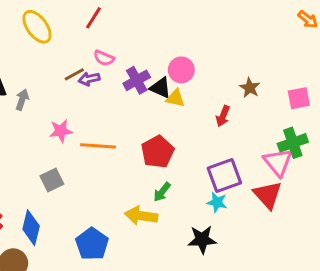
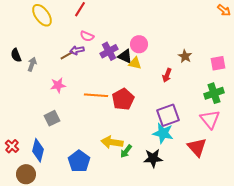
brown line: (74, 74) -> (67, 55), moved
orange line: (98, 146) -> (96, 95), moved
pink triangle: (278, 162) -> (210, 119), moved
green arrow: (162, 192) -> (126, 151), moved
red triangle: (268, 195) -> (197, 147), moved
cyan star: (217, 202) -> (163, 133), size x1.5

